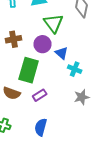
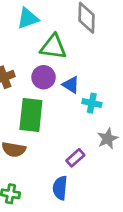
green triangle: (53, 23) -> (53, 47), turned -35
purple rectangle: (40, 95) -> (75, 158), moved

